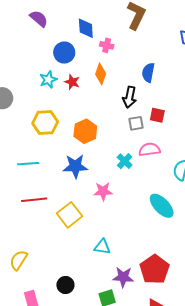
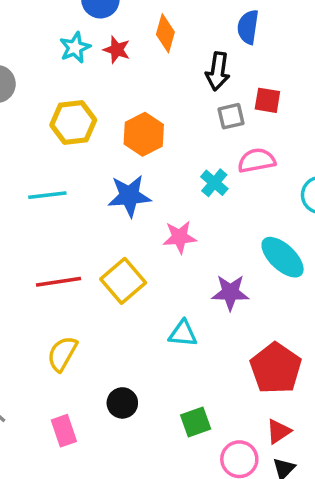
red line: (34, 200) -> (58, 282), moved
yellow semicircle: (19, 260) -> (62, 354), moved
purple star: (123, 277) -> (230, 292), moved

